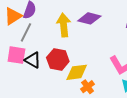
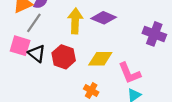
yellow diamond: (77, 72) -> (100, 59), moved
orange cross: (88, 87) -> (91, 91), turned -32

